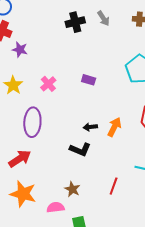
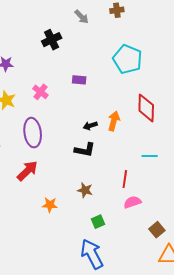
black cross: (75, 22) -> (52, 40), moved
orange star: (23, 194) -> (50, 205), moved, size x0.6
pink semicircle: (55, 207) -> (132, 202), moved

